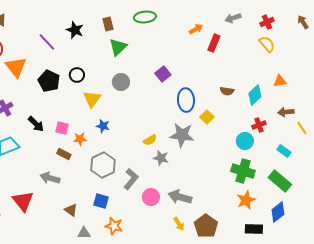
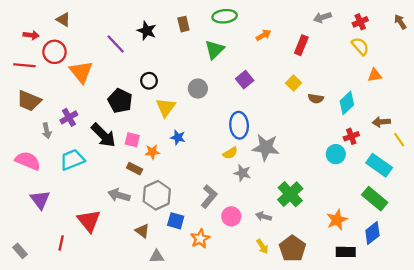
orange arrow: (196, 29) -> (264, 35), moved
green triangle: (118, 47) -> (215, 50), moved
black pentagon: (49, 81) -> (120, 101), moved
orange triangle: (280, 81) -> (375, 75), moved
blue ellipse: (186, 100) -> (239, 125), moved
yellow square: (207, 117) -> (294, 83), moved
black arrow: (36, 124) -> (103, 135), size x1.4
cyan rectangle: (284, 151) -> (379, 165), size x1.6
gray hexagon: (103, 165) -> (157, 195), moved
green cross: (243, 171) -> (290, 194), moved, turned 30
gray arrow: (180, 197) -> (264, 216), size x0.6
orange star: (114, 226) -> (200, 239), moved, turned 30

